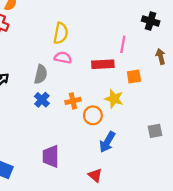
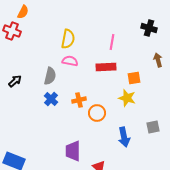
pink line: (123, 44) -> (112, 42), moved
yellow star: (114, 99) -> (127, 98), moved
blue arrow: (107, 142) -> (124, 137), moved, turned -42
purple trapezoid: (51, 156) -> (73, 151), moved

